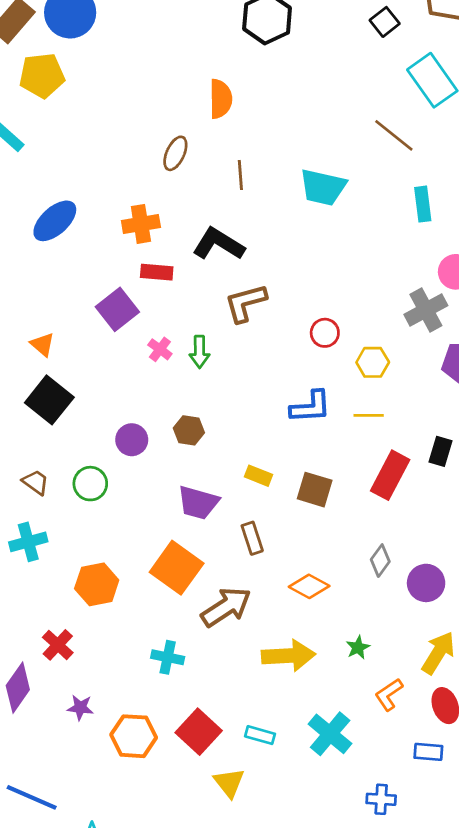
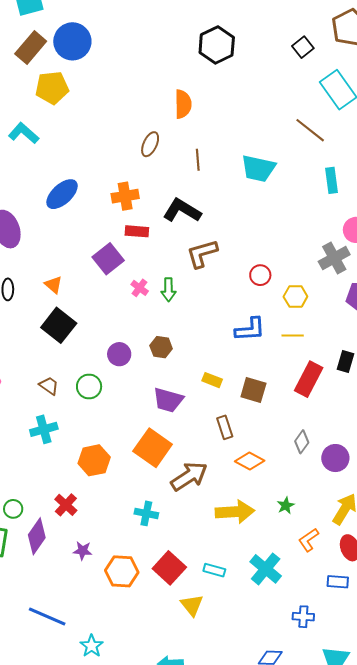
brown rectangle: (252, 538) -> (225, 427), moved

